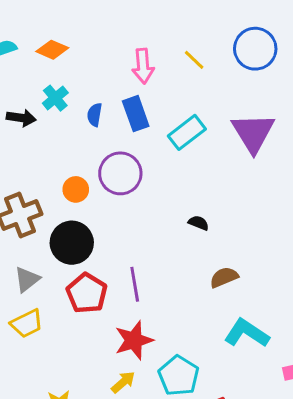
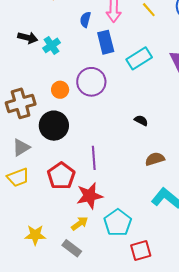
cyan cross: (55, 98) -> (52, 45), moved
blue semicircle: (95, 115) -> (85, 20), moved
red pentagon: (87, 293) -> (61, 176), moved

